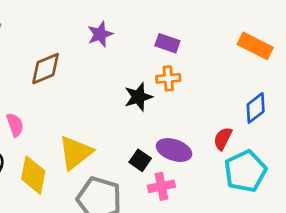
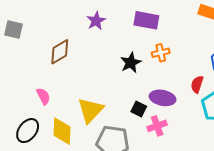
purple rectangle: (167, 43) -> (146, 20), size x1.4
orange cross: (168, 78) -> (161, 53), moved

